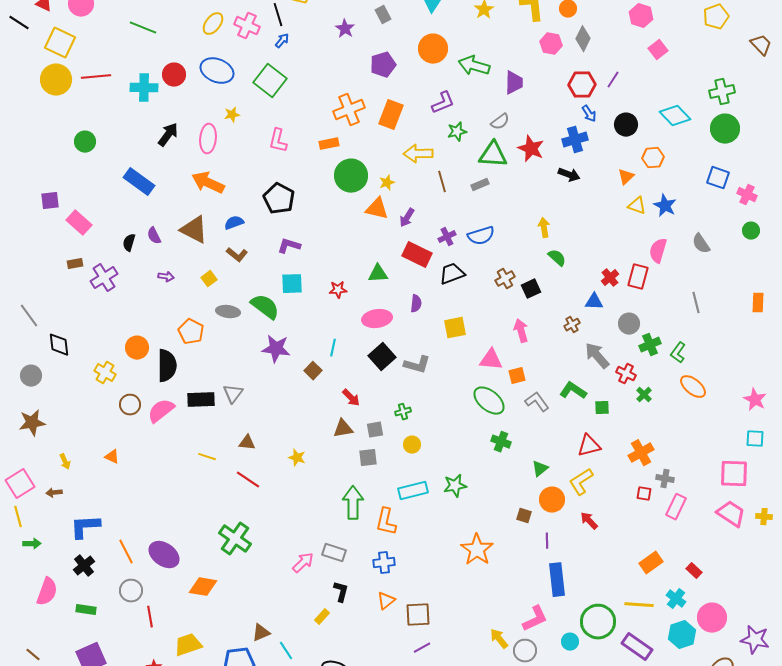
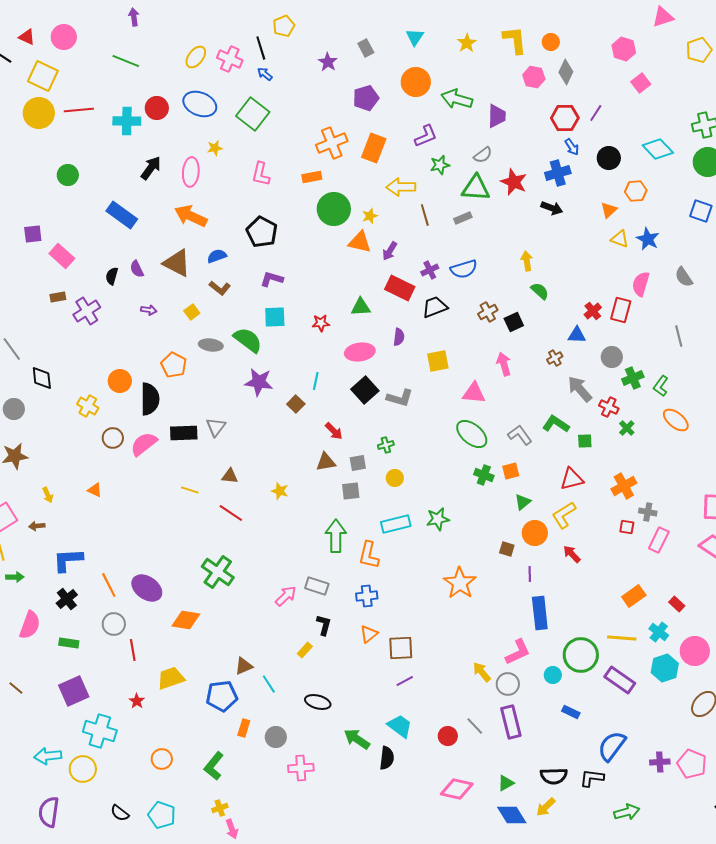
blue arrow: (282, 41) -> (265, 74), turned -91
orange square: (517, 376) -> (511, 471), moved

